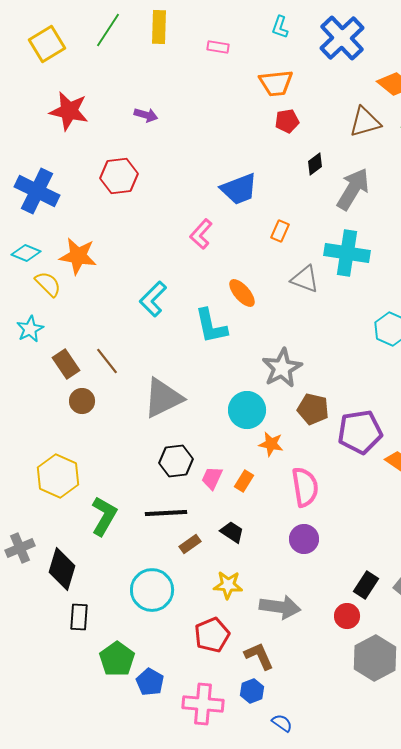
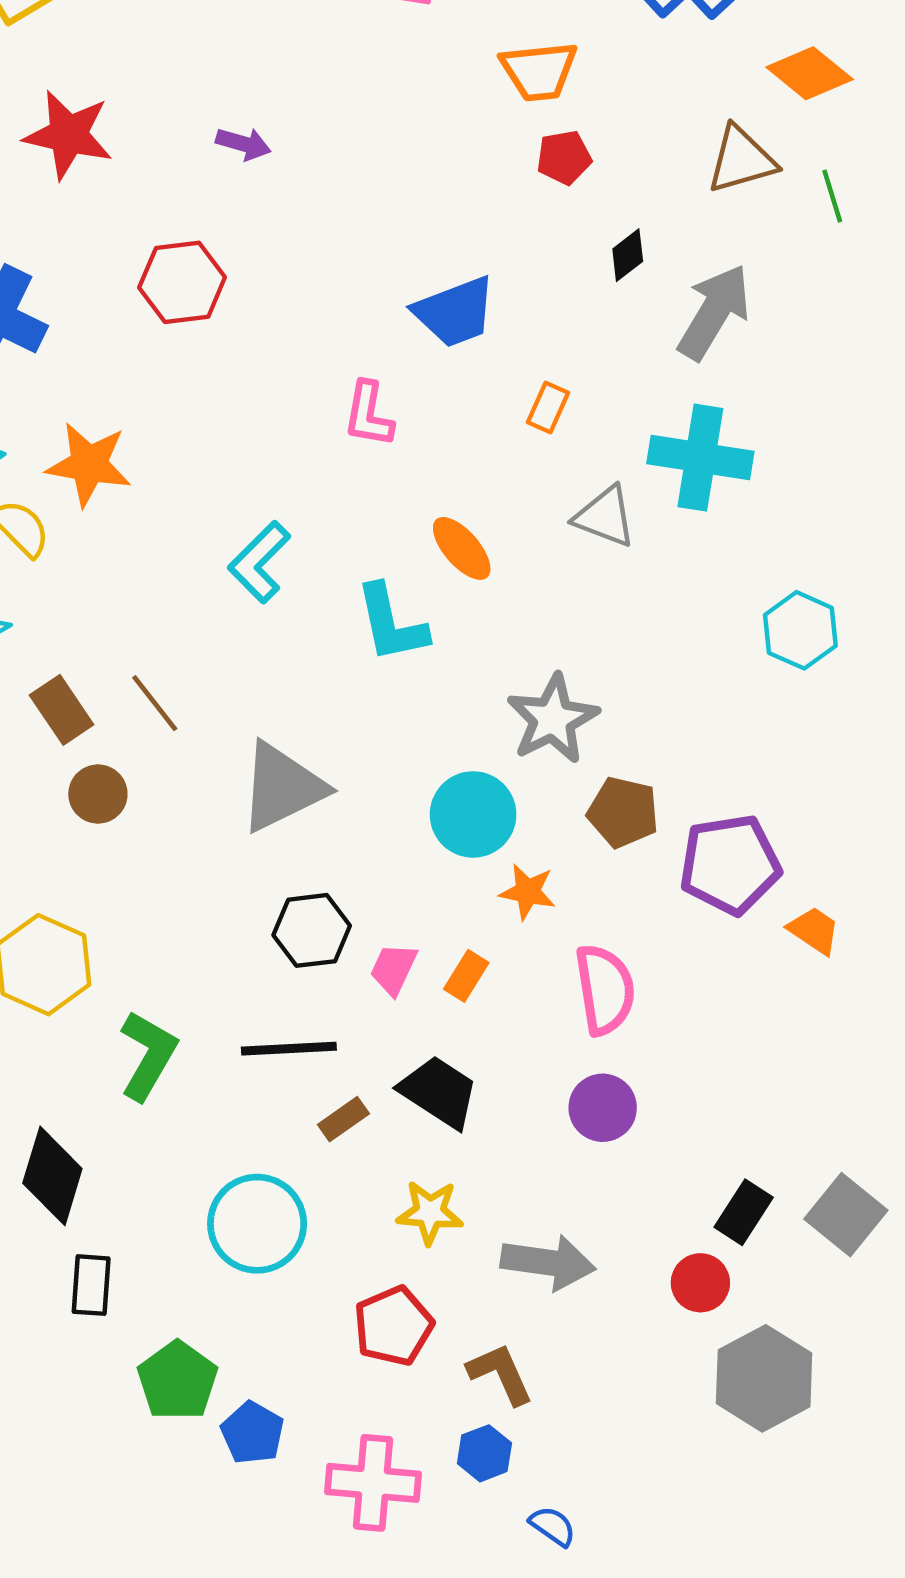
pink L-shape: (201, 234) -> (368, 414), turned -32
black trapezoid: (232, 532) -> (439, 1092), size x1.5

